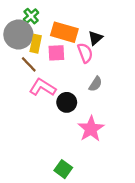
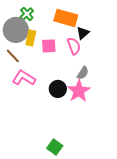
orange rectangle: (64, 32) -> (66, 18), moved
brown line: (29, 64) -> (13, 56), moved
pink L-shape: (43, 87) -> (24, 78), moved
pink star: (91, 129) -> (79, 91), moved

